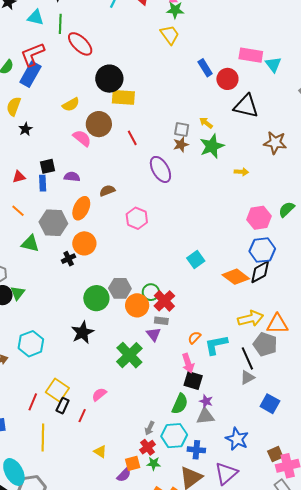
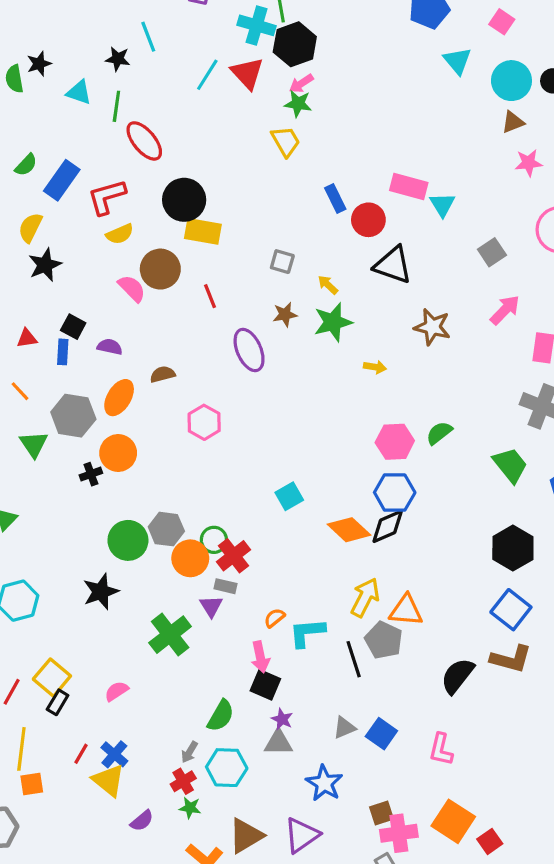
red L-shape: (33, 54) -> (107, 197), moved
black star: (25, 129) -> (45, 265), size x1.5
gray square: (182, 130) -> (282, 262), moved
black square: (47, 166) -> (73, 327), turned 35
green triangle: (30, 244) -> (34, 444), turned 36
yellow arrow: (251, 319) -> (365, 597), turned -55
gray triangle: (247, 377) -> (344, 728), moved
green semicircle: (180, 404) -> (221, 716), moved
red line: (82, 416) -> (81, 754), moved
blue cross: (196, 450) -> (114, 754), moved, turned 30
yellow triangle: (100, 452) -> (109, 780), size x1.6
orange square: (133, 463) -> (32, 784), moved

